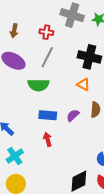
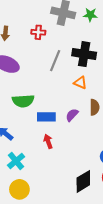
gray line: (47, 57) -> (55, 61), moved
green semicircle: (38, 85) -> (23, 101), moved

